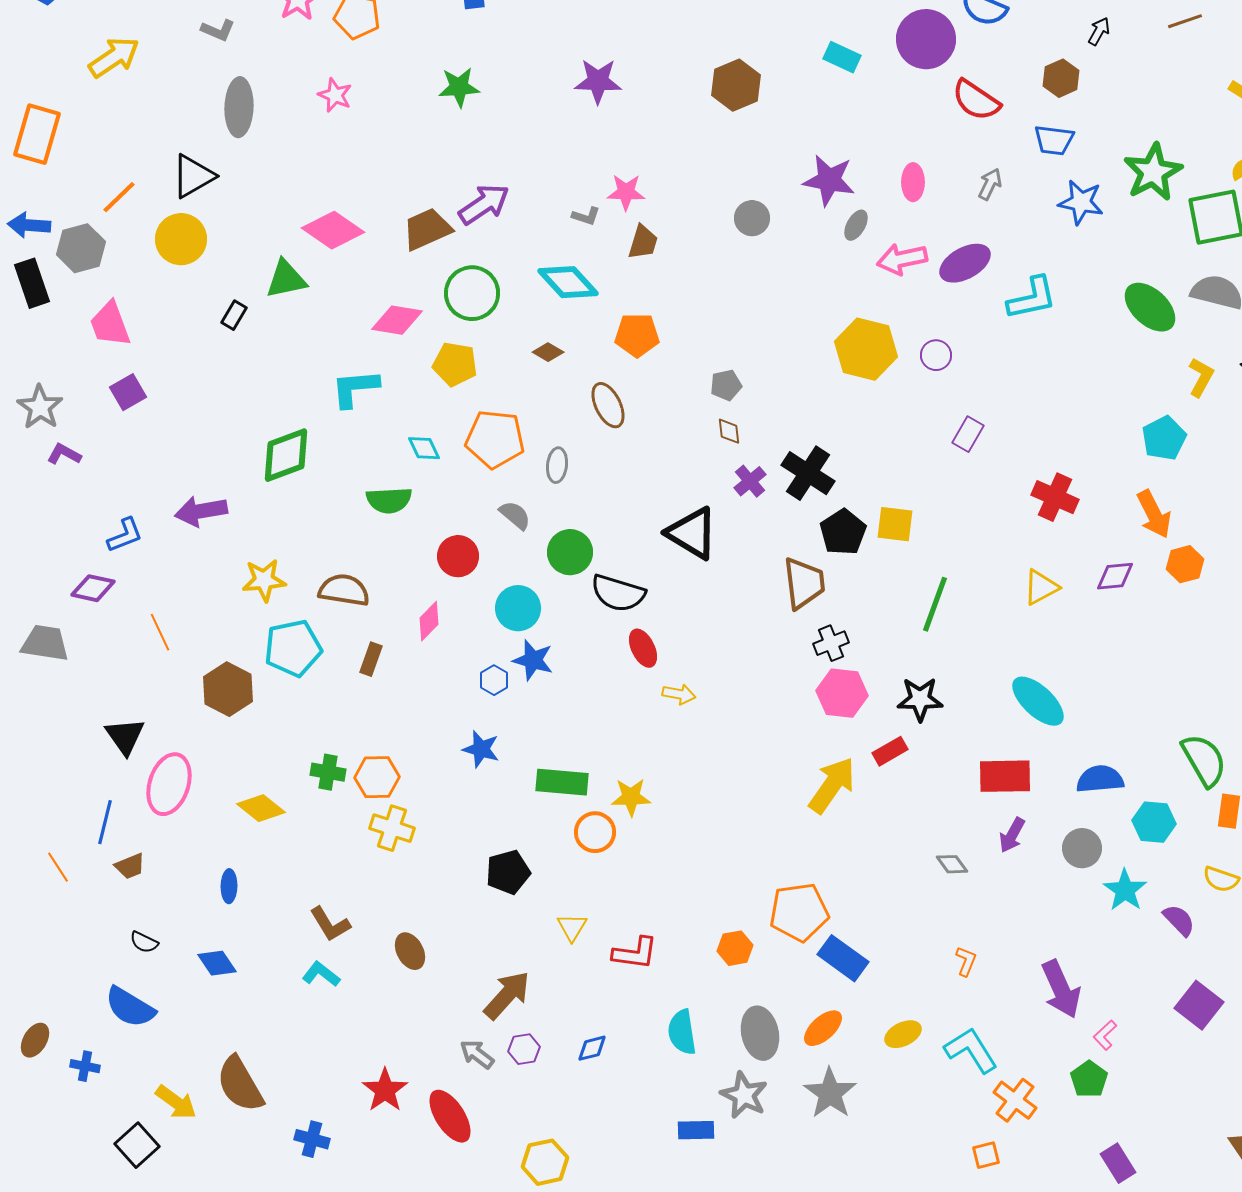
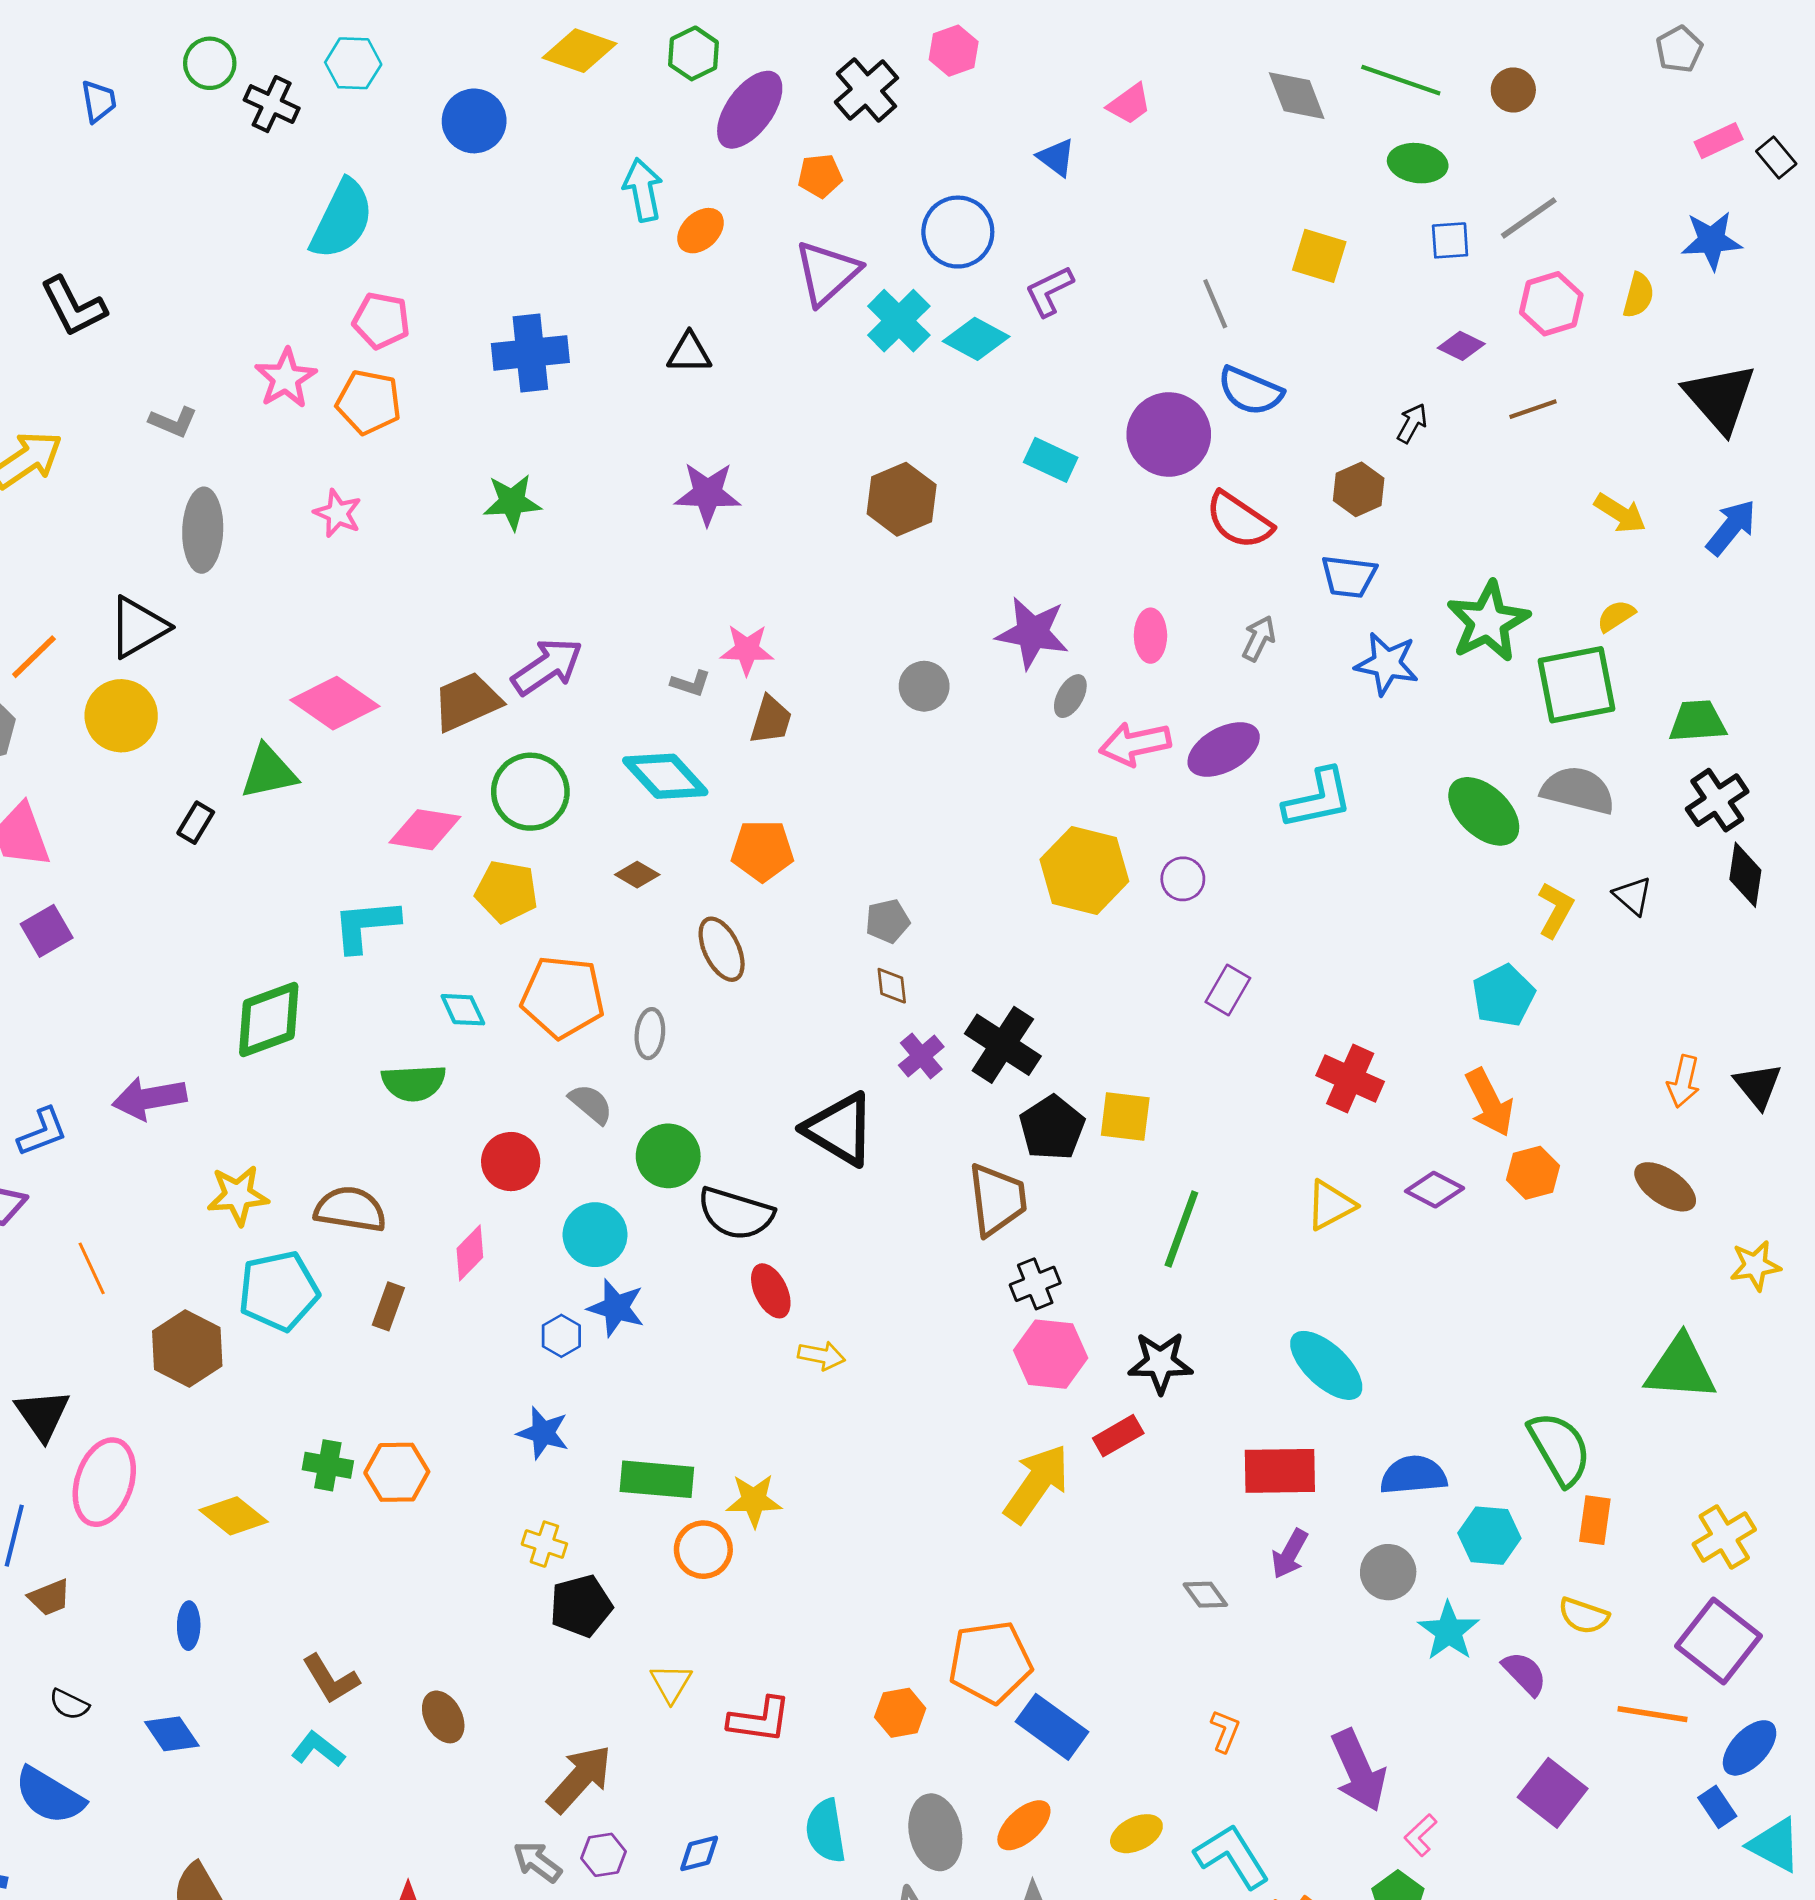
purple diamond: (1115, 576) -> (1435, 1190), turned 33
yellow cross: (392, 828) -> (544, 1544), moved, size x0.7

